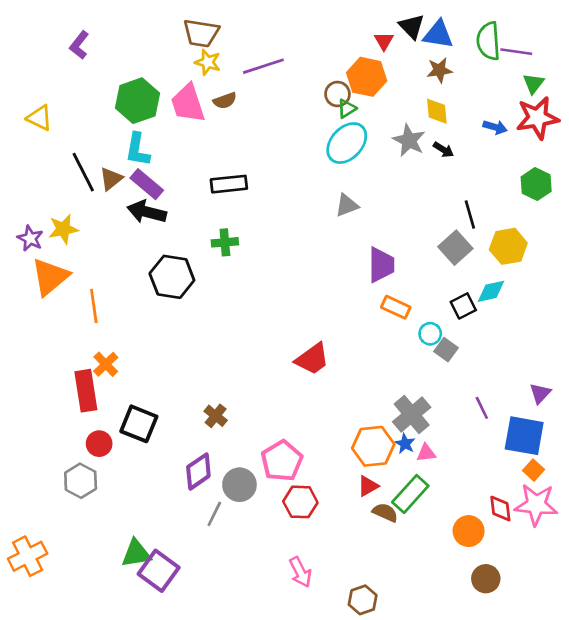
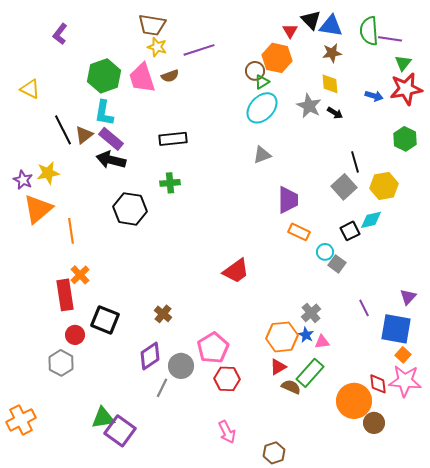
gray cross: (412, 415) -> (311, 313), size x0.7
orange circle: (469, 531) -> (354, 401), size x1.5
brown circle: (486, 579) -> (374, 423), moved

